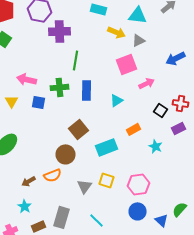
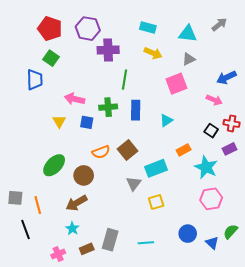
yellow arrow: (116, 32) -> (153, 53), moved
pink arrow: (146, 83) -> (214, 100), moved, turned 49
cyan star: (156, 146) -> (206, 167), size x1.6
brown circle: (66, 154) -> (84, 175), moved
orange semicircle: (52, 175) -> (101, 152), moved
yellow square: (106, 180) -> (156, 202), turned -35
brown arrow: (28, 181) -> (76, 203), size x1.5
pink hexagon: (138, 184) -> (211, 199), moved
gray triangle: (84, 186) -> (134, 184), moved
cyan line: (96, 220) -> (146, 243), turned -49

